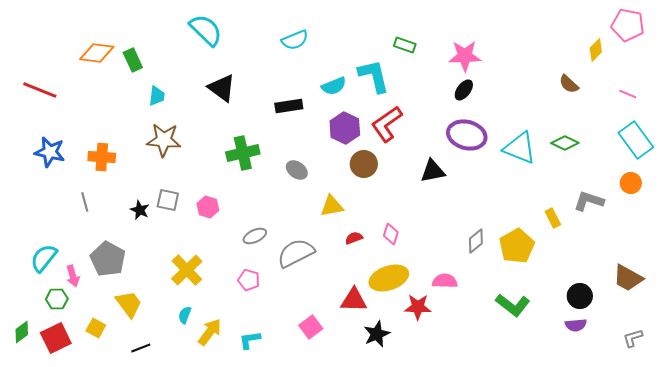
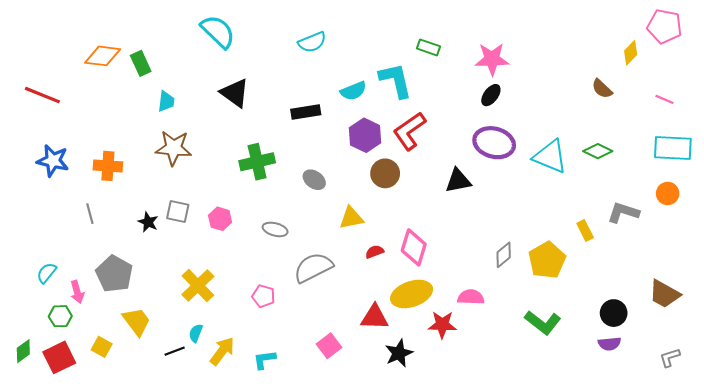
cyan rectangle: (636, 140) -> (673, 148), turned -51
pink diamond: (391, 234) -> (414, 247), size x1.6
gray ellipse: (255, 236) -> (275, 229), moved, turned 40
cyan semicircle: (44, 258) -> (47, 273), size x0.7
black line: (141, 348) -> (175, 351), moved

